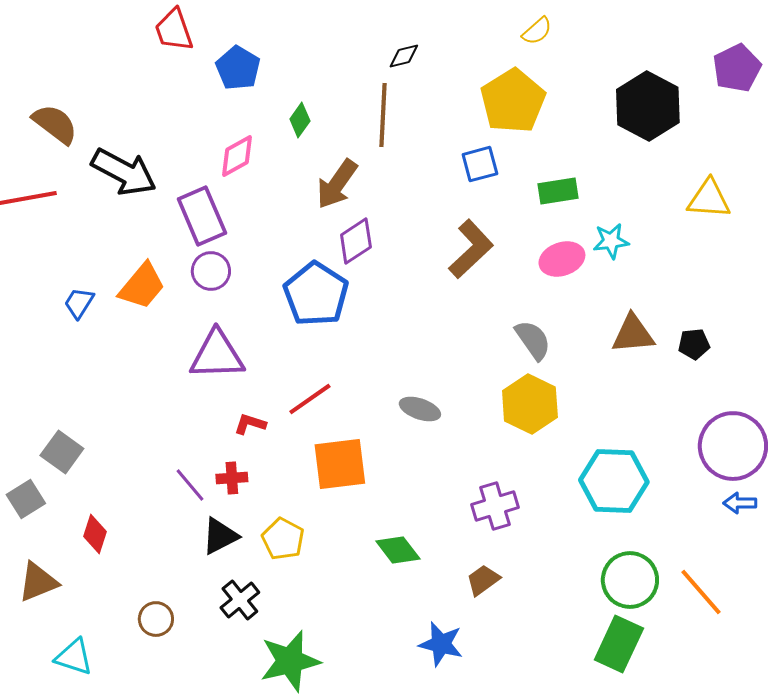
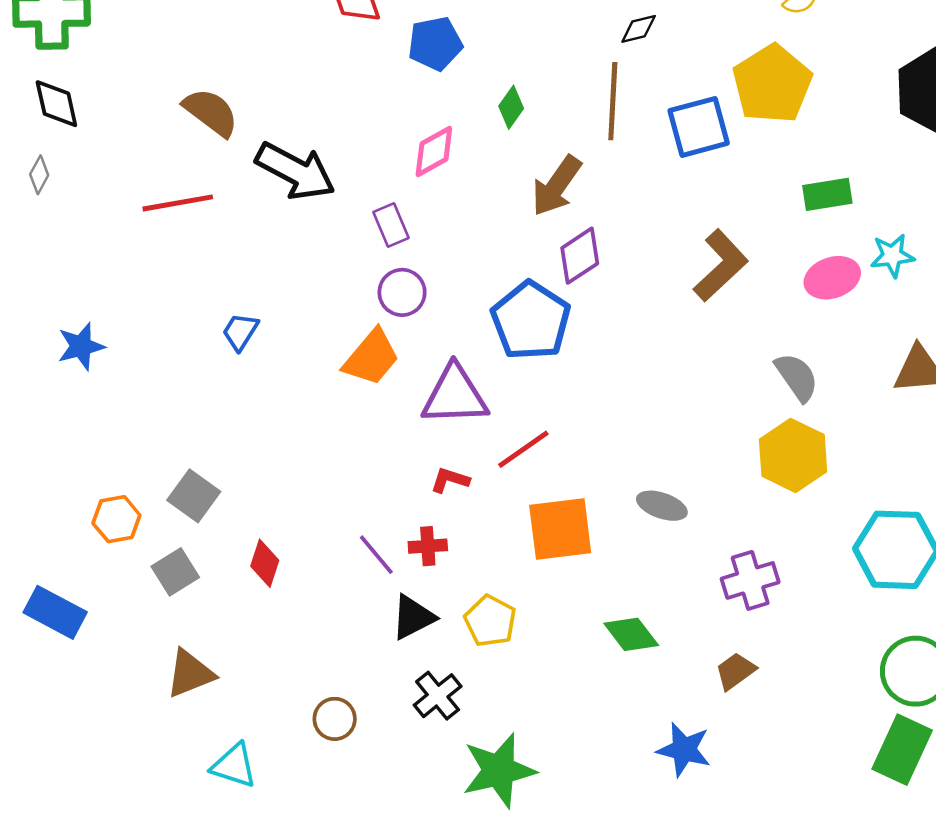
blue pentagon: (238, 68) -> (435, 44), turned 30
blue square: (480, 164) -> (699, 127), moved, size x1.4
purple rectangle: (202, 216) -> (391, 225), size x0.6
orange trapezoid: (142, 286) -> (371, 357), moved
purple triangle: (217, 355) -> (455, 395), moved
gray ellipse: (420, 409) -> (662, 506), moved
gray square: (62, 452) -> (194, 496), moved
red diamond: (95, 534) -> (265, 563), moved

